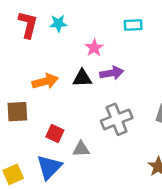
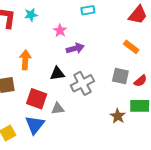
black triangle: (82, 78) -> (57, 74), moved
orange arrow: (45, 81) -> (25, 60), turned -66
red square: (55, 133) -> (37, 99), size x1.5

